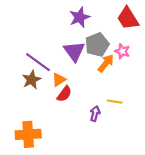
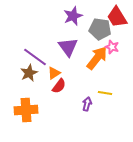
gray pentagon: (97, 45) -> (100, 29), moved, turned 30
orange arrow: (106, 63) -> (97, 58), size x1.4
orange cross: (28, 134) -> (26, 110), moved

